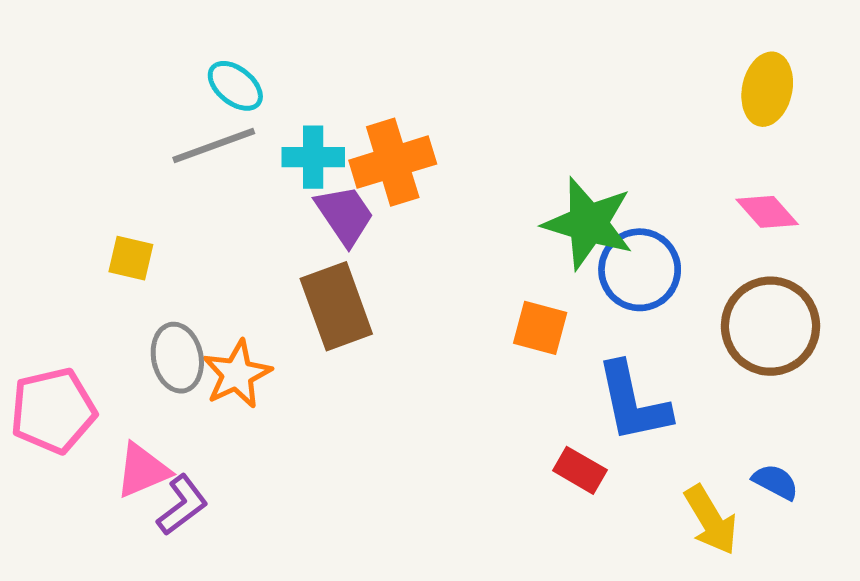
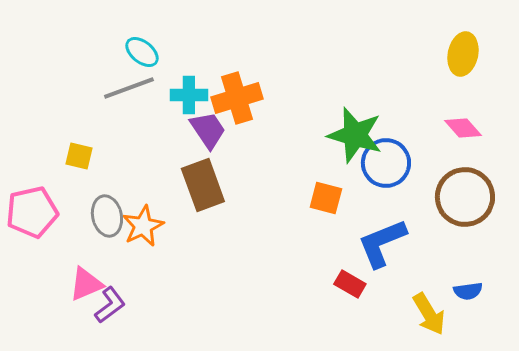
blue L-shape: (633, 402) -> (382, 243), turned 80
pink pentagon: (53, 411) -> (32, 212), moved
blue semicircle: (775, 482) -> (468, 291), turned 144

